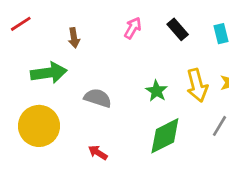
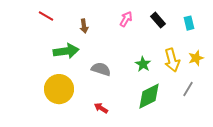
red line: (21, 24) -> (46, 16), turned 63

